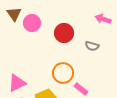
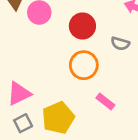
orange circle: (63, 73) -> (84, 65), moved

